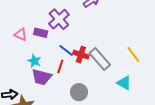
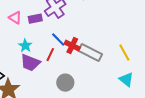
purple rectangle: (41, 33) -> (35, 19), turned -32
gray rectangle: (100, 59) -> (90, 53), turned -30
cyan triangle: (124, 83) -> (126, 79), moved

